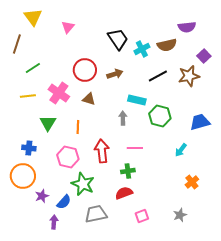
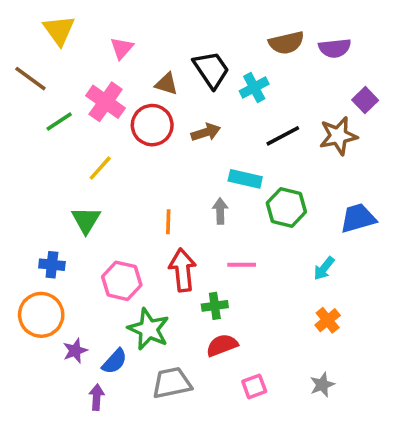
brown line: (17, 44) -> (30, 79), turned -72
brown semicircle: (167, 45) -> (286, 43), moved
pink cross: (59, 93) -> (106, 102), moved
yellow line: (28, 96) -> (100, 168), moved, turned -42
brown triangle: (89, 99) -> (166, 84), moved
orange line: (78, 127) -> (168, 222), moved
green cross: (128, 171) -> (215, 306), moved
orange cross: (192, 182) -> (328, 320), moved

